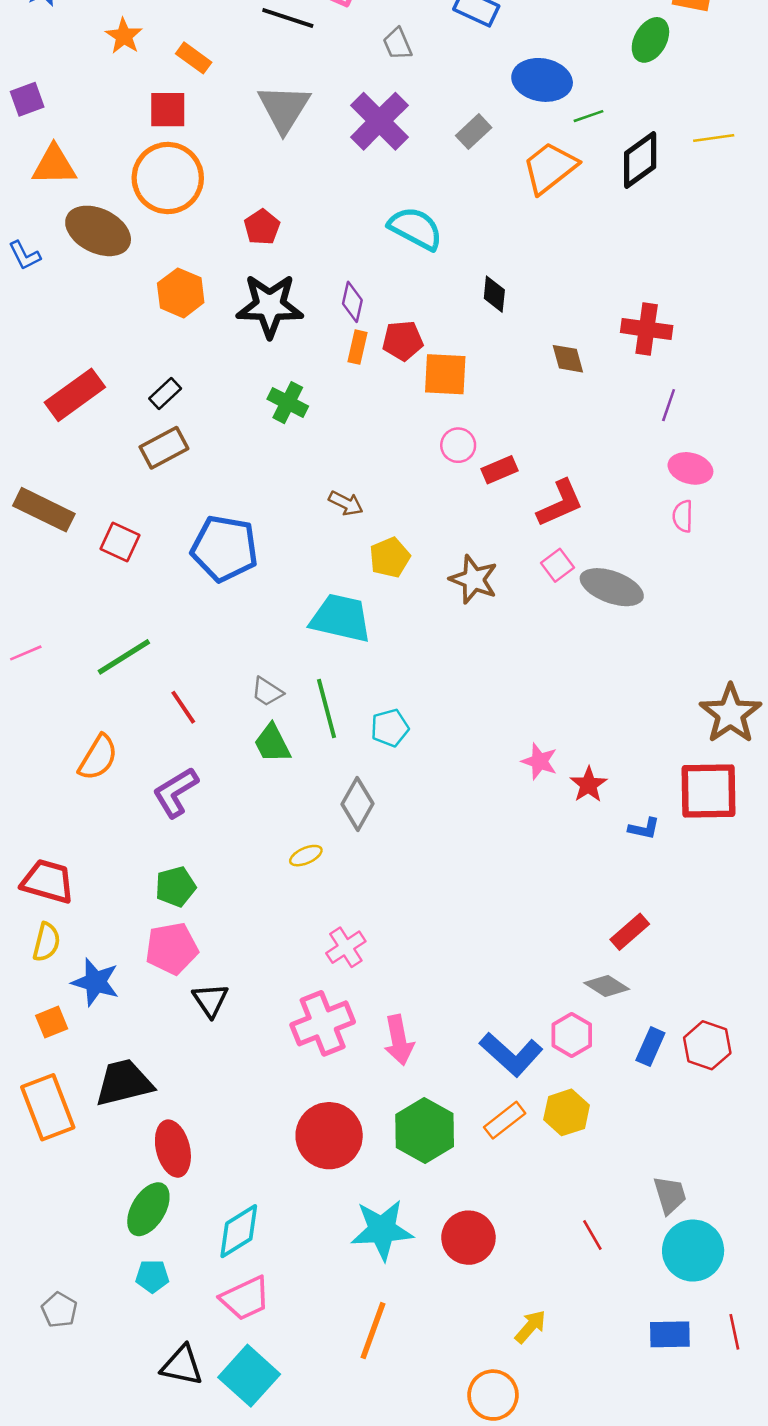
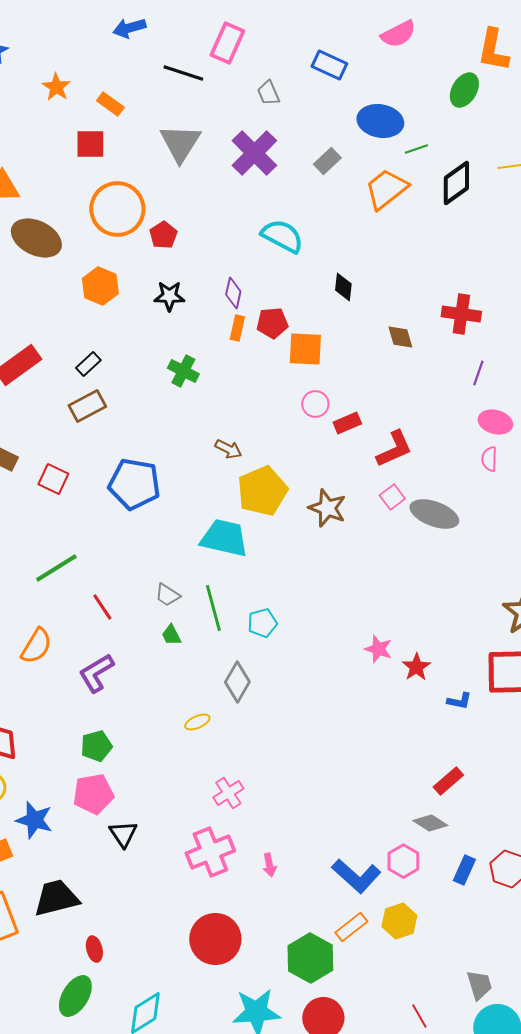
orange circle: (168, 178) -> (117, 209), moved
black star: (270, 306) -> (169, 296), size x0.6
yellow pentagon: (390, 557) -> (262, 491), size x1.6
green trapezoid: (272, 743) -> (171, 635), size x0.7
pink arrow: (399, 1040) -> (269, 865), size x0.6
green hexagon: (425, 1130) -> (310, 958), moved
red ellipse: (173, 1149) -> (94, 949), size x0.6

